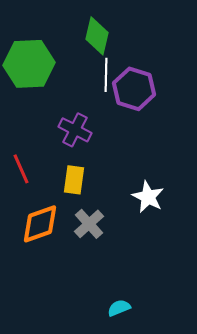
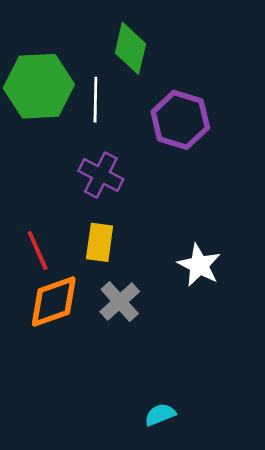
white line: (106, 75) -> (95, 100), moved
red line: (21, 169) -> (38, 250), moved

